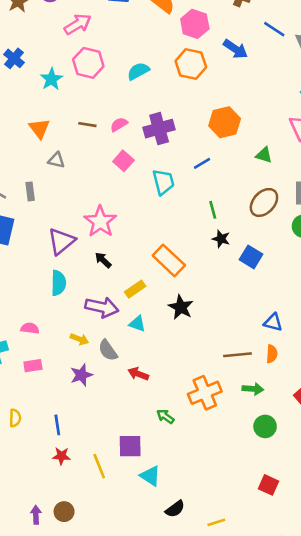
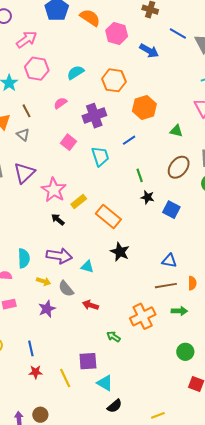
orange hexagon: (191, 64) -> (114, 80), moved
pink semicircle: (119, 124) -> (60, 103), moved
brown line: (87, 125) -> (26, 111), moved, turned 56
gray triangle: (56, 160) -> (23, 135), moved, turned 32
purple triangle: (61, 241) -> (24, 173), moved
cyan semicircle: (58, 283) -> (24, 258), moved
yellow rectangle: (135, 289) -> (79, 201), moved
blue triangle: (273, 322) -> (169, 261), moved
green circle: (265, 426) -> (185, 352), moved
black semicircle: (175, 509) -> (115, 406), moved

